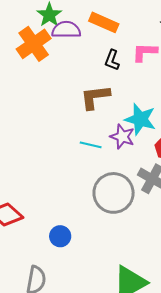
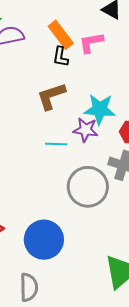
orange rectangle: (104, 22) -> (61, 35), moved, turned 40
blue circle: (60, 236) -> (44, 240), size x1.8

